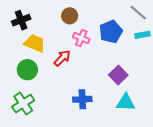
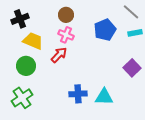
pink cross: (81, 38) -> (66, 35), moved
purple square: (118, 75) -> (132, 68), moved
cyan triangle: (126, 102) -> (104, 97), moved

